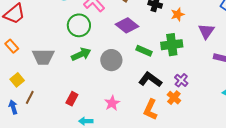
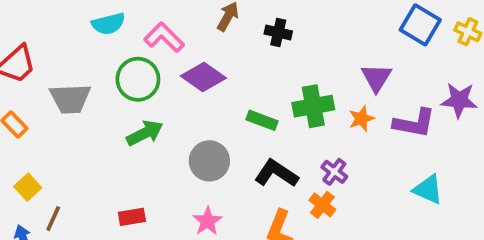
orange star: (178, 14) -> (361, 119), moved
purple diamond: (127, 25) -> (203, 77), moved
gray trapezoid: (43, 57) -> (70, 99), moved
gray circle: (111, 60) -> (209, 161), moved
red rectangle: (72, 99) -> (132, 217), turned 56

